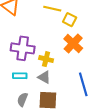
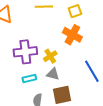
yellow square: (70, 20) -> (75, 11), moved, turned -32
yellow cross: (46, 59) -> (50, 56), turned -32

